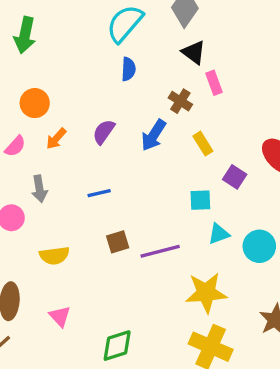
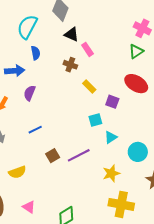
blue arrow: (154, 135) -> (15, 71), moved, turned -114
cyan circle: (259, 246) -> (138, 152), moved
yellow star: (206, 293) -> (111, 173), size x0.7

